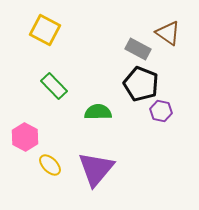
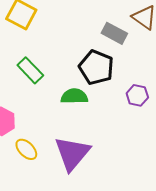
black pentagon: (141, 84) -> (96, 67), moved

